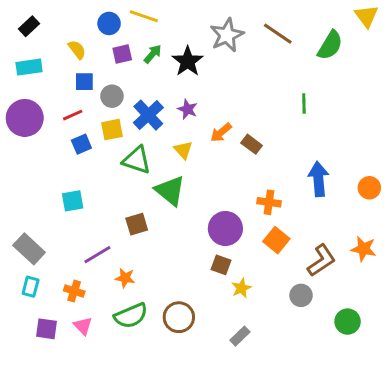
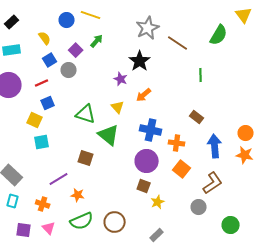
brown line: (278, 34) -> (178, 43), moved
purple square: (122, 54) -> (76, 50), moved, turned -32
black star: (188, 61) -> (140, 61), moved
blue square: (84, 82) -> (50, 60), turned -32
blue cross: (148, 115) -> (151, 130), moved, turned -35
yellow square: (112, 130) -> (35, 120), moved, turned 35
brown rectangle: (252, 144) -> (197, 117), moved
blue arrow: (318, 179) -> (215, 146), moved
brown square: (137, 224) -> (86, 158), turned 35
orange star: (364, 249) -> (245, 155), moved

